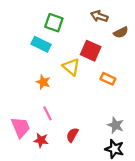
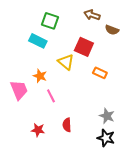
brown semicircle: (121, 32) -> (112, 30), turned 48
pink line: (47, 113) -> (51, 96), moved
pink trapezoid: (21, 127) -> (19, 90), moved
red semicircle: (72, 135) -> (67, 125), turned -32

